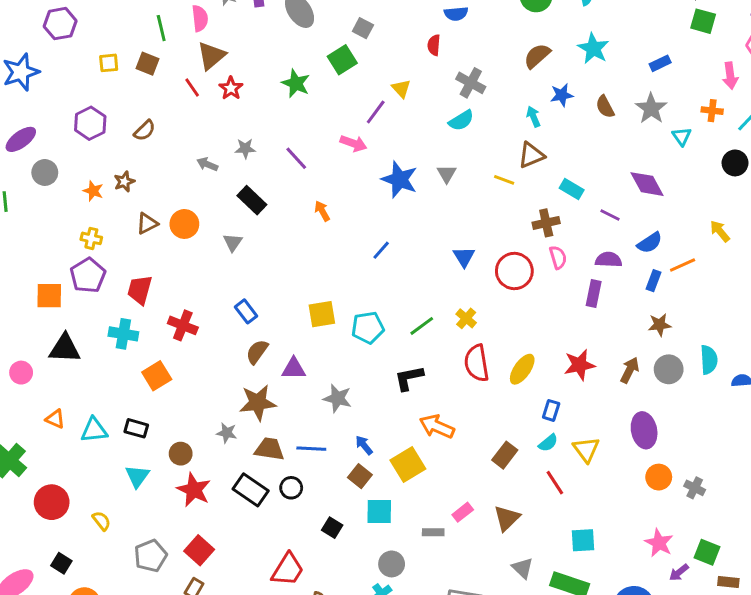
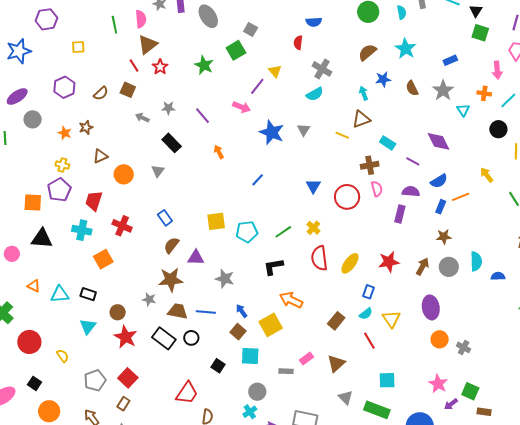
brown square: (147, 64) -> (128, 90), moved
orange circle: (184, 224) -> (124, 174), moved

